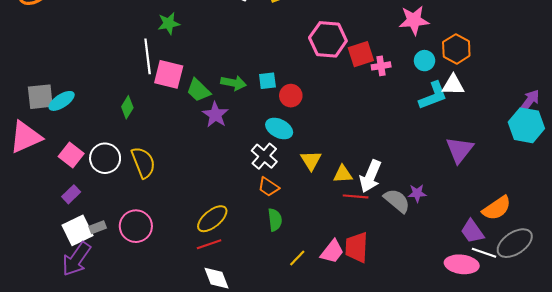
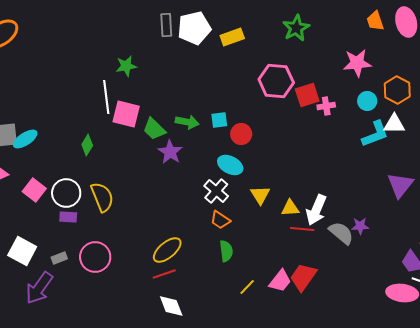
purple rectangle: (71, 194) -> (68, 217), moved, turned 48
white square: (77, 230) -> (22, 251), moved, turned -36
red trapezoid: (357, 247) -> (303, 277), turned 32

